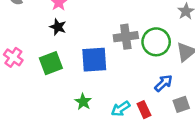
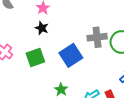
blue square: (94, 60) -> (71, 55), turned -30

